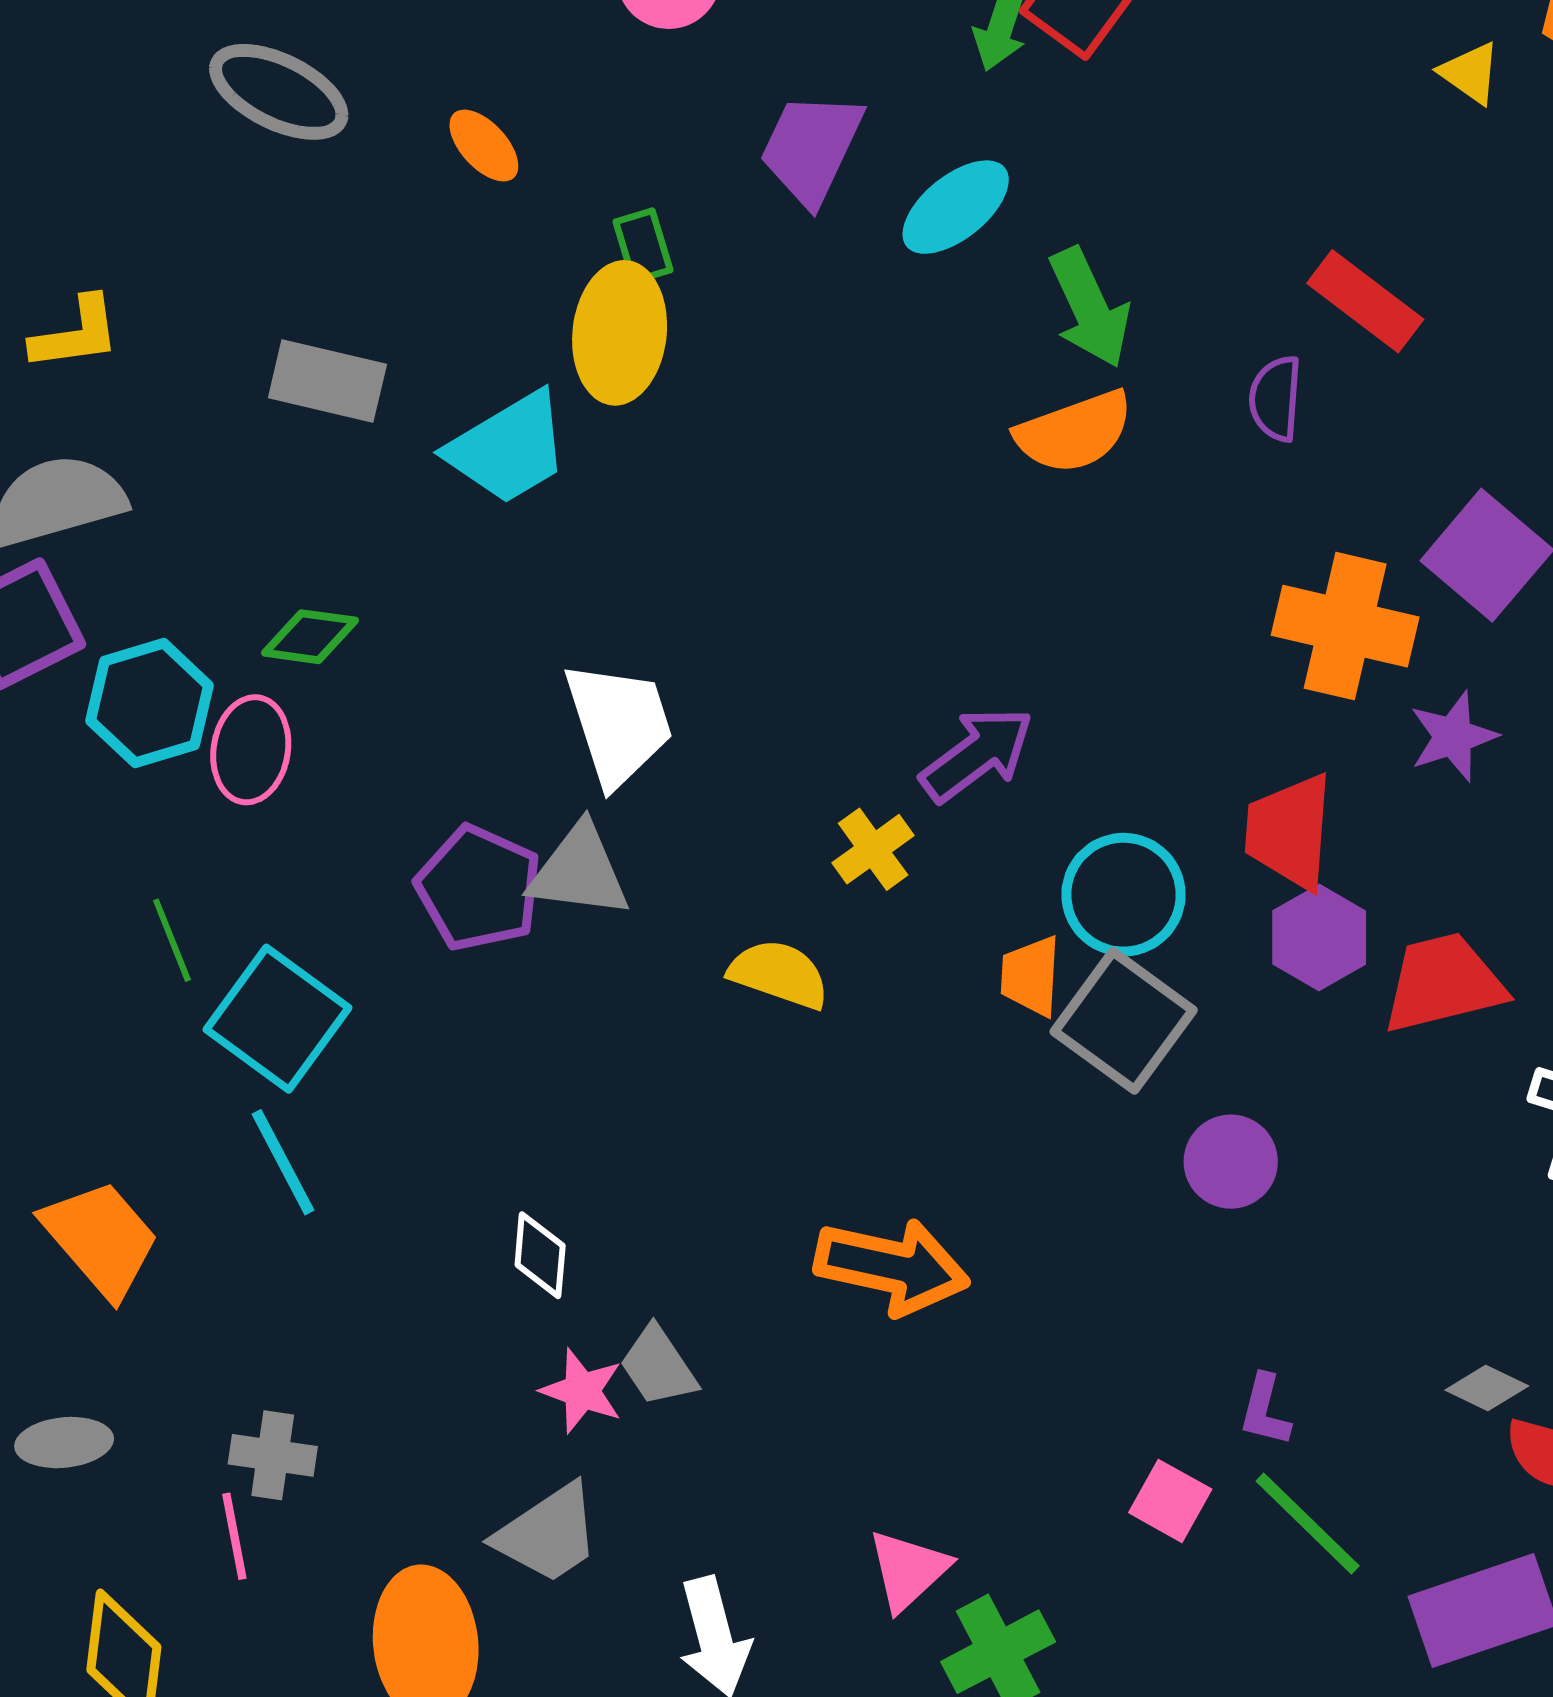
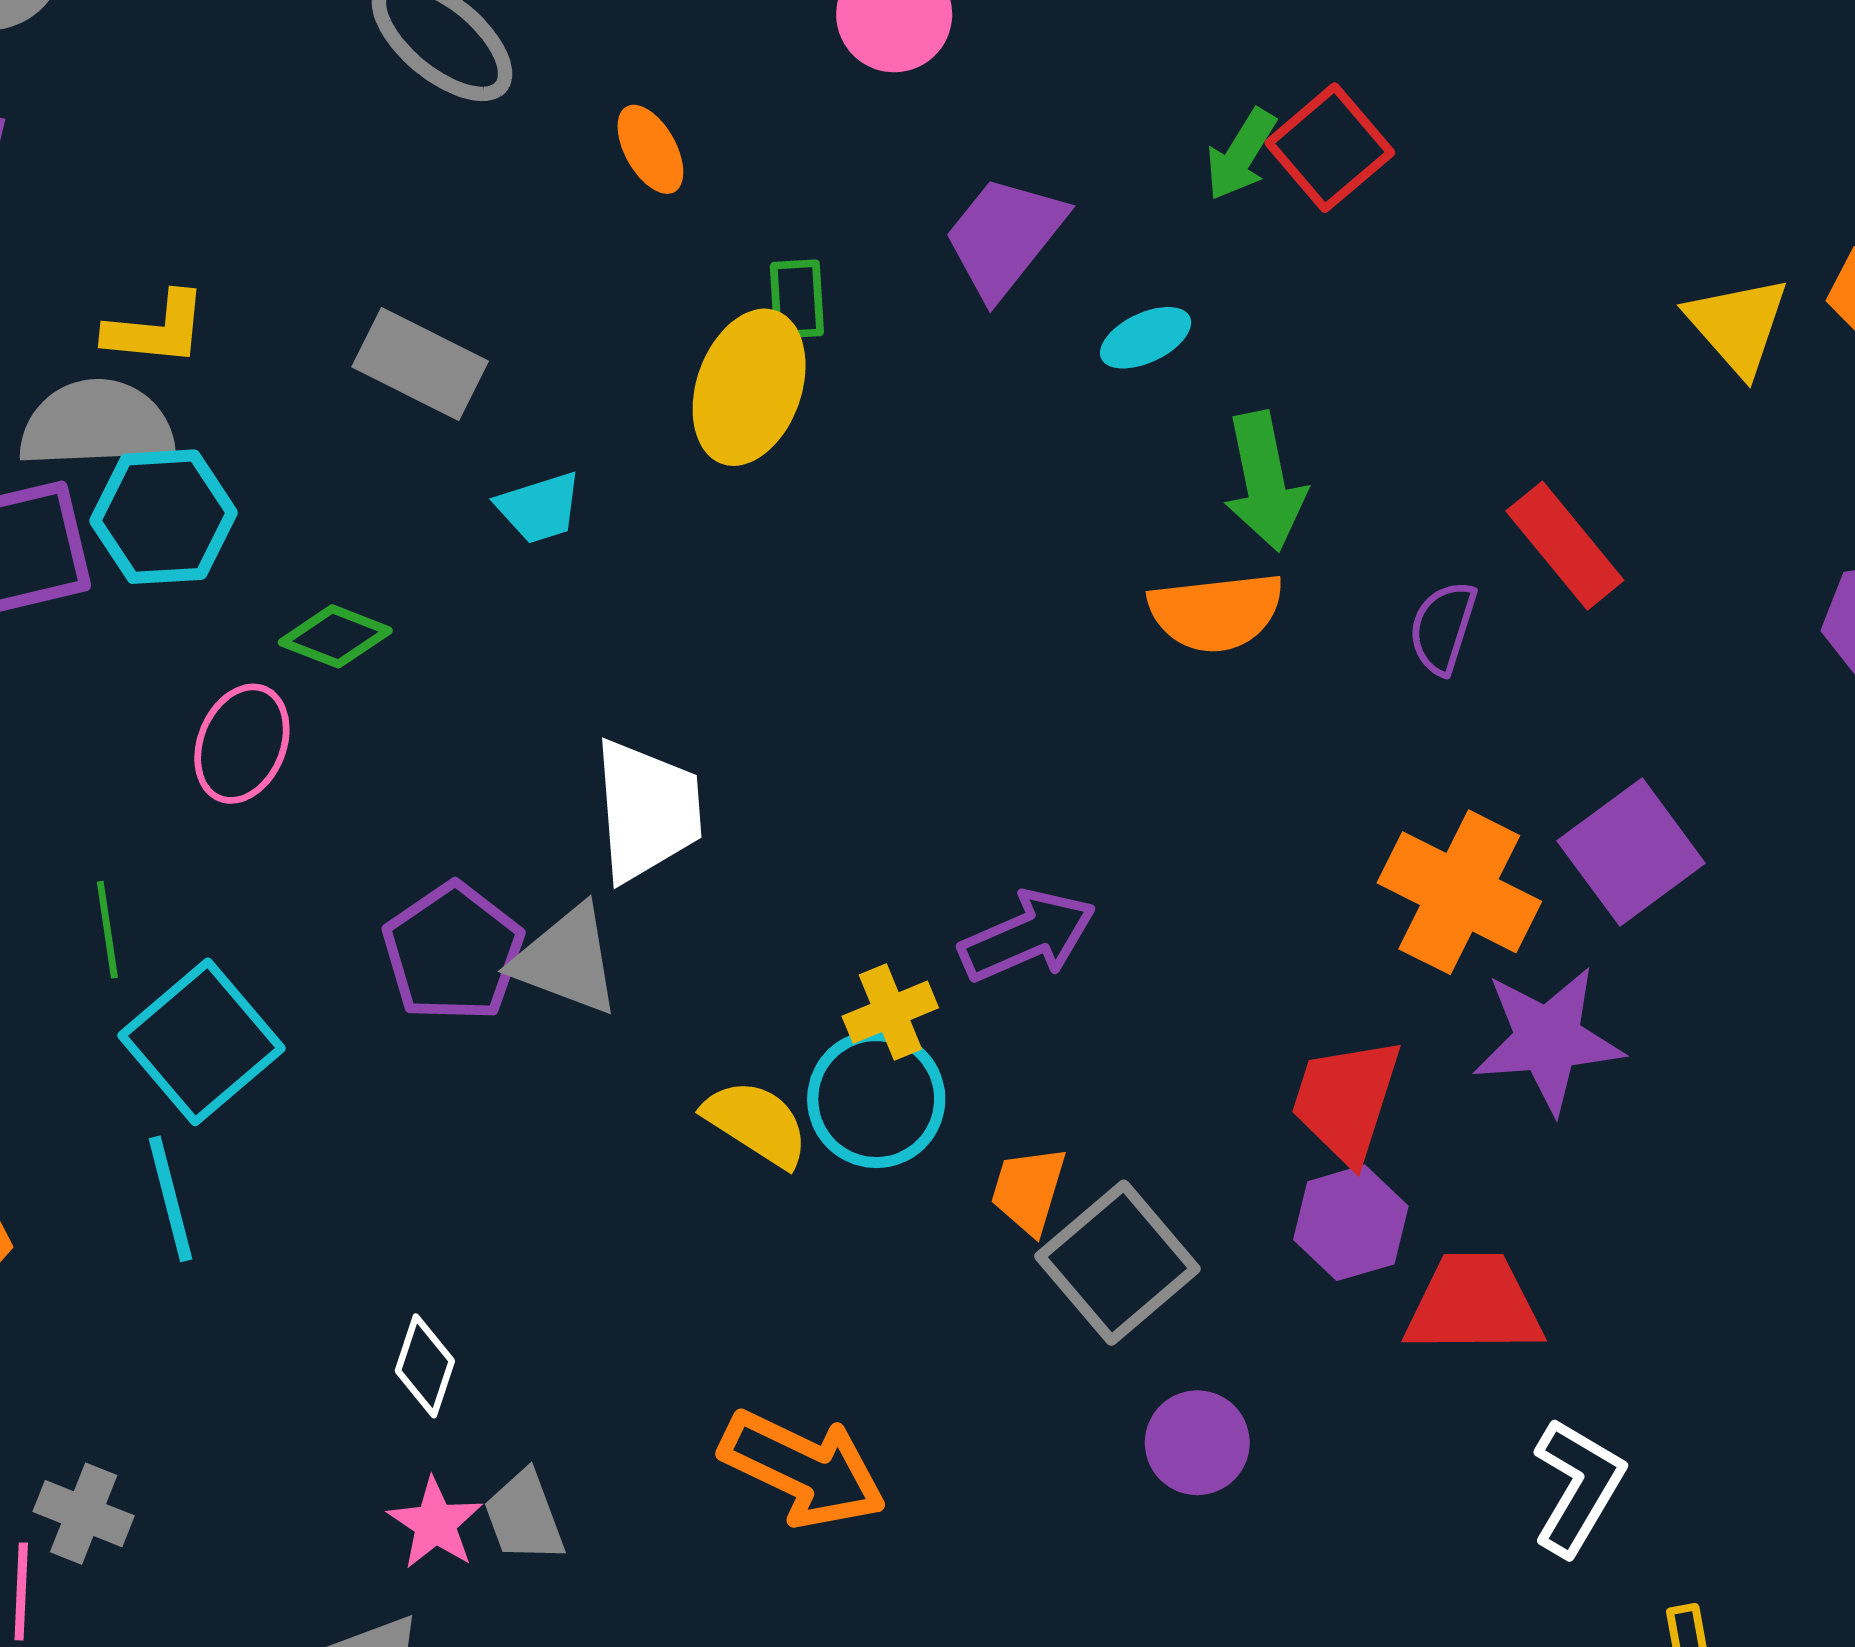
yellow triangle: (1470, 73) -> (1738, 325), size x1.5
cyan ellipse: (956, 207) -> (1146, 338), size x0.7
yellow L-shape: (76, 334) -> (156, 329), moved
cyan trapezoid: (508, 448) -> (539, 508), moved, size x0.6
cyan hexagon: (149, 703) -> (163, 517), moved
purple star: (1453, 736) -> (1548, 1040), size x1.5
cyan circle: (1124, 895) -> (876, 1099), moved

